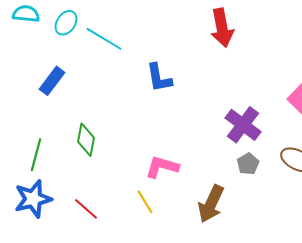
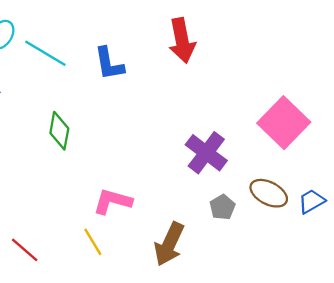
blue L-shape: (159, 78) -> (109, 64), moved
green diamond: (86, 140) -> (59, 131), moved
gray pentagon: (248, 164) -> (222, 207), moved

